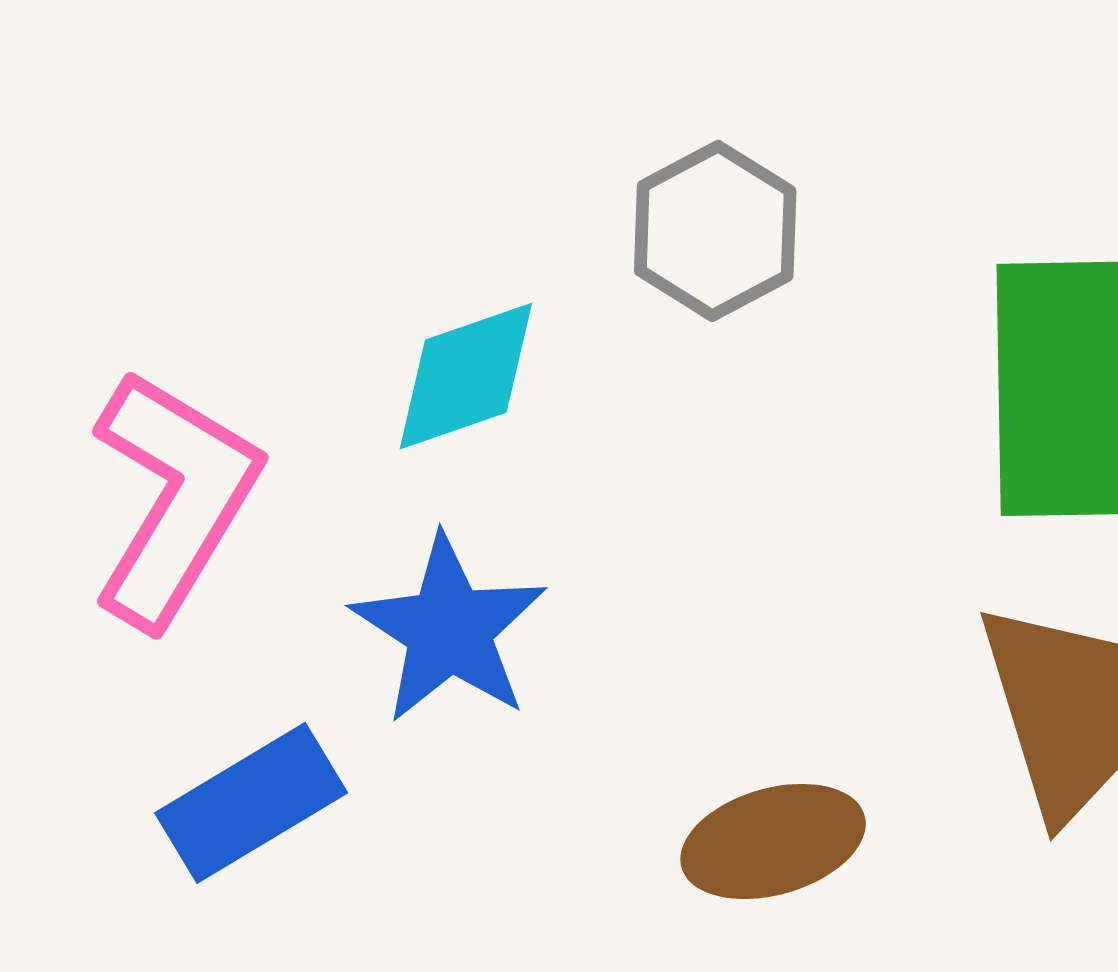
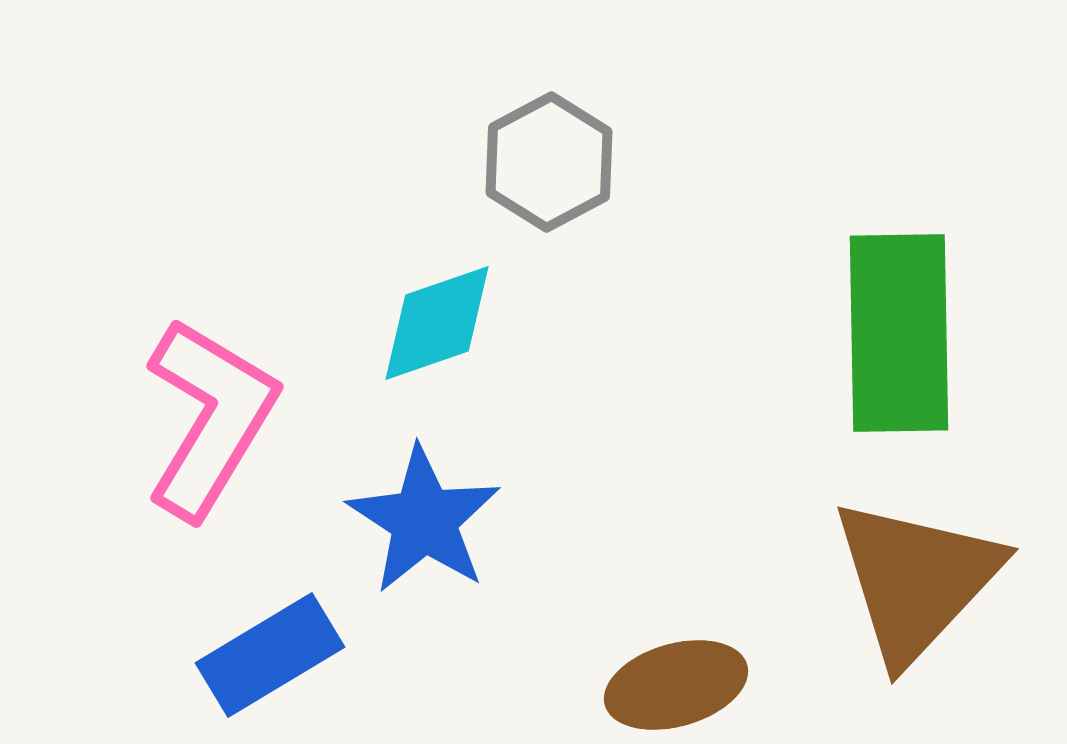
gray hexagon: (715, 231) -> (549, 162), moved

